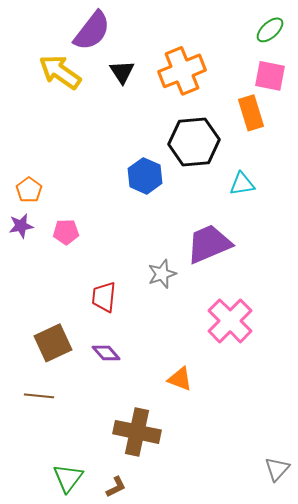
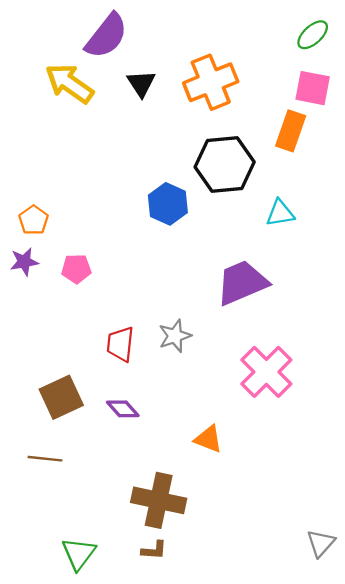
orange rectangle: (251, 113) -> (291, 131), turned 36
gray star: (162, 274) -> (175, 336), moved
brown L-shape: (116, 487) -> (154, 550), moved, turned 30

